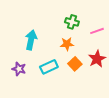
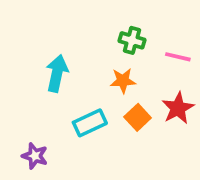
pink line: (97, 31) -> (178, 57), turned 32
purple star: (19, 69) -> (35, 156), moved

